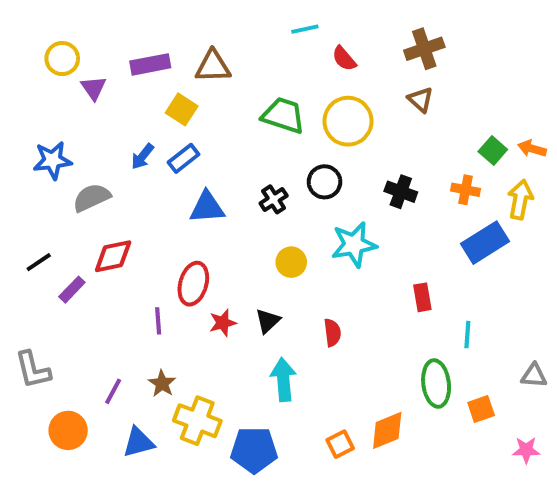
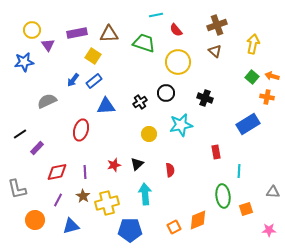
green trapezoid: (283, 115) -> (144, 43), moved
blue star: (52, 160) -> (24, 62), moved
orange cross: (465, 190) -> (267, 97), moved
yellow arrow: (520, 199) -> (253, 44), moved
red diamond: (113, 256) -> (57, 172), moved
red ellipse: (193, 284) -> (81, 130), moved
purple line: (158, 321) -> (85, 172), moved
yellow cross: (197, 421) -> (107, 203), moved, turned -35

